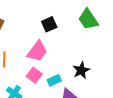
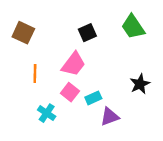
black star: (81, 70) -> (140, 84), moved

